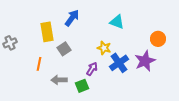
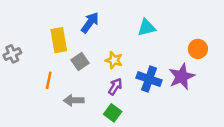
cyan triangle: (117, 22) -> (146, 28), turned -35
yellow star: (104, 48) -> (114, 60), moved
blue cross: (119, 63) -> (149, 79), turned -36
green square: (82, 86) -> (113, 113), moved, turned -32

